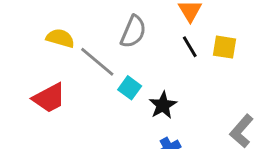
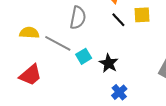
cyan square: (130, 88) -> (84, 56), turned 35

